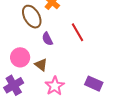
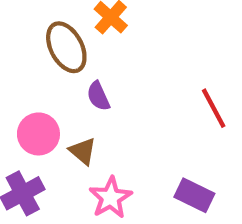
red line: (78, 32) -> (214, 108), moved

